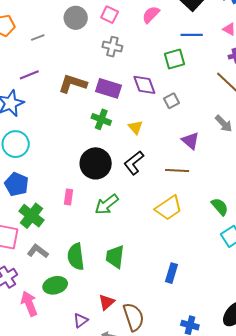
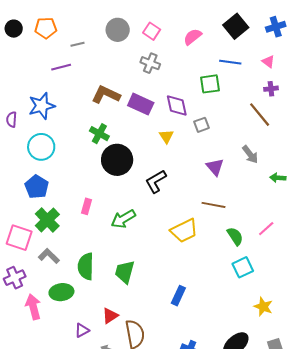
purple line: (29, 75) -> (61, 67), moved
green cross: (101, 119) -> (99, 134), moved
yellow triangle: (135, 127) -> (166, 136), moved
black circle: (96, 163) -> (117, 160), moved
brown line: (177, 171) -> (214, 205), moved

